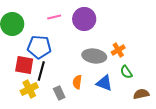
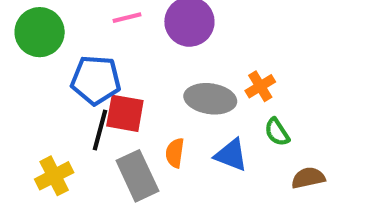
red square: (24, 65) -> (125, 113), moved
yellow cross: (29, 89) -> (54, 176), moved
gray rectangle: (59, 93) -> (137, 176), size x1.6

